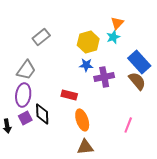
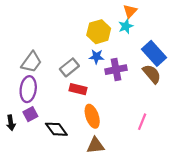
gray rectangle: (41, 37) -> (69, 67), moved
black diamond: (42, 114) -> (56, 129), moved, turned -35

